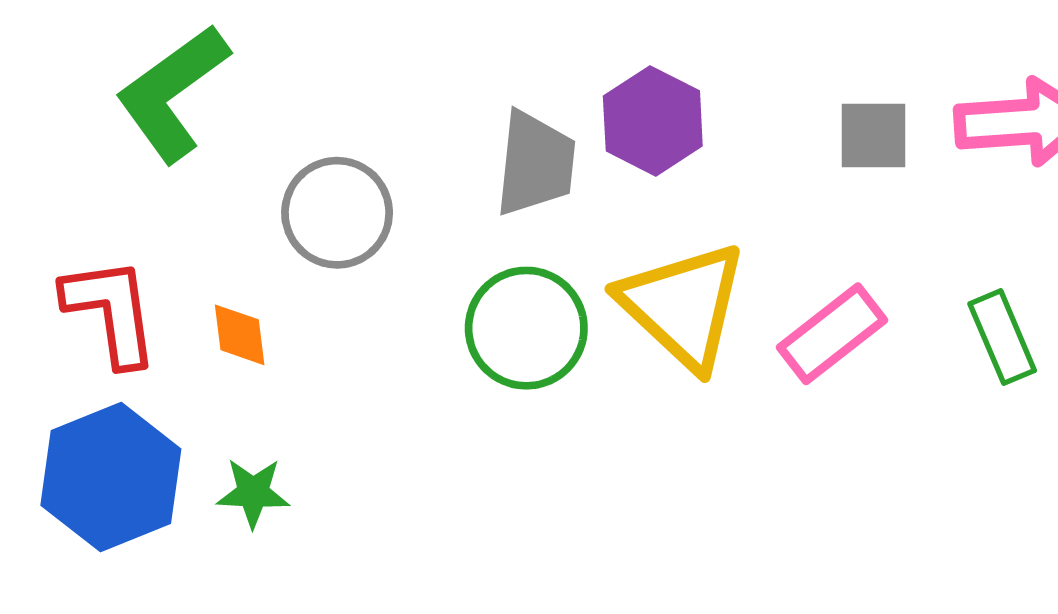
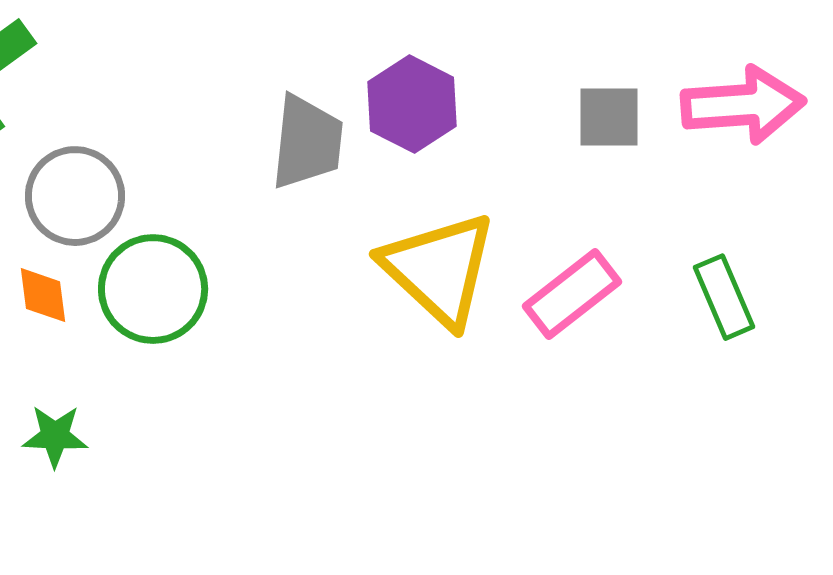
gray circle: (337, 213) -> (75, 196), moved
green circle: (526, 328) -> (153, 289), moved

